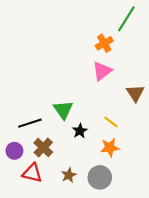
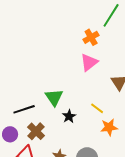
orange star: (110, 147) -> (109, 127), moved

